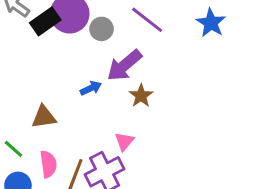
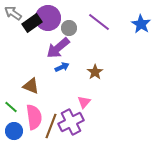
purple arrow: (124, 65) -> (58, 48), moved
brown triangle: (44, 117) -> (31, 86), turned 30
pink semicircle: (48, 164) -> (34, 117), size x1.4

